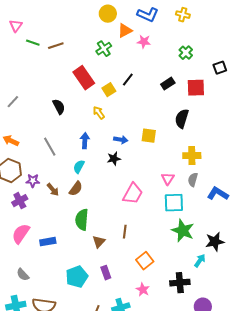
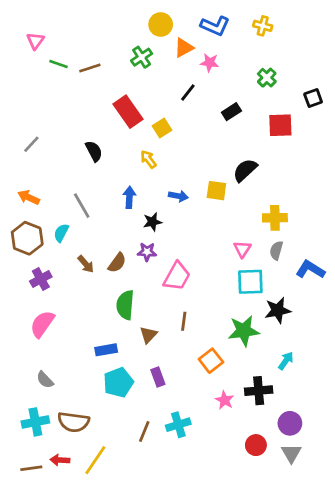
green cross: (104, 49) -> (142, 57), moved
black line: (128, 80) -> (188, 93), moved
black rectangle: (168, 84) -> (231, 112), moved
black semicircle: (182, 119) -> (245, 170), moved, turned 30
black star: (114, 159) -> (152, 222), moved
cyan semicircle: (79, 167) -> (61, 233), moved
purple star: (33, 181) -> (147, 252), moved
pink trapezoid: (133, 194) -> (177, 276), moved
green star: (183, 231) -> (244, 331), moved, turned -30
blue rectangle: (48, 242) -> (106, 350), moved
black star: (215, 242) -> (278, 310), moved
pink star: (143, 290) -> (225, 400), moved

